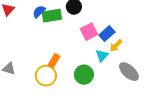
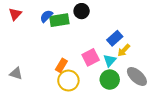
pink square: (89, 32) -> (91, 57), moved
green circle: (84, 75) -> (110, 80), moved
yellow circle: (46, 76) -> (68, 81), moved

